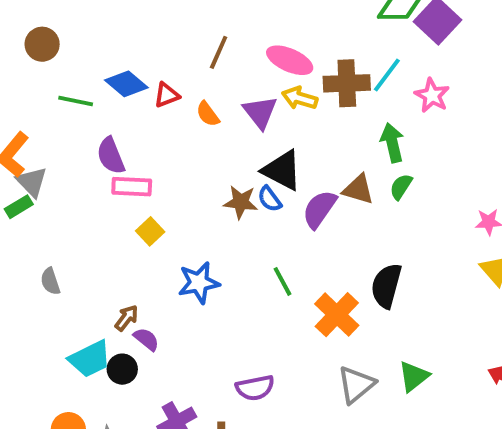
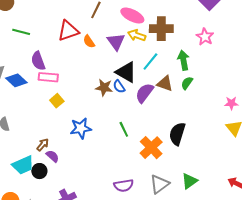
cyan line: (387, 75) -> (150, 61), moved
blue diamond: (126, 84) -> (16, 80), moved
red triangle: (167, 95) -> (68, 31), size x1.6
purple semicircle: (255, 388) -> (124, 185), moved

